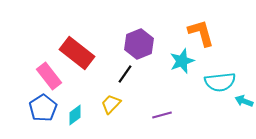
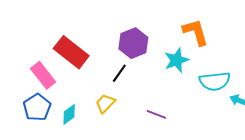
purple line: (162, 115) -> (156, 114), turned 36

